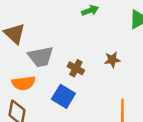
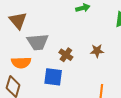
blue square: (63, 96) -> (53, 77), turned -30

